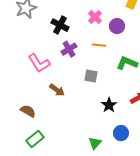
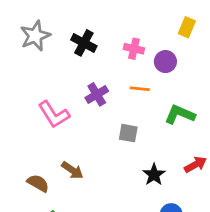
pink cross: (95, 17) -> (134, 49), turned -32
black cross: (60, 25) -> (84, 43), moved
brown arrow: (57, 90) -> (72, 170), moved

